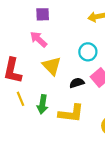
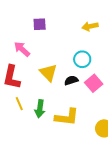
pink arrow: (39, 39) -> (22, 49), moved
black semicircle: (77, 83) -> (71, 80), moved

